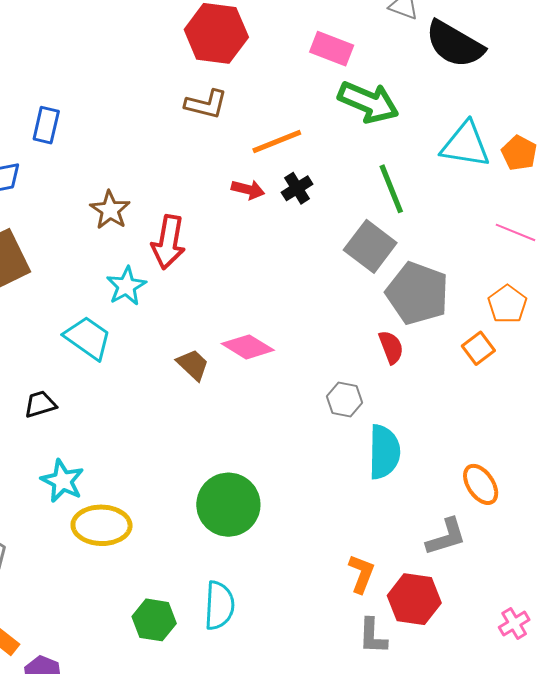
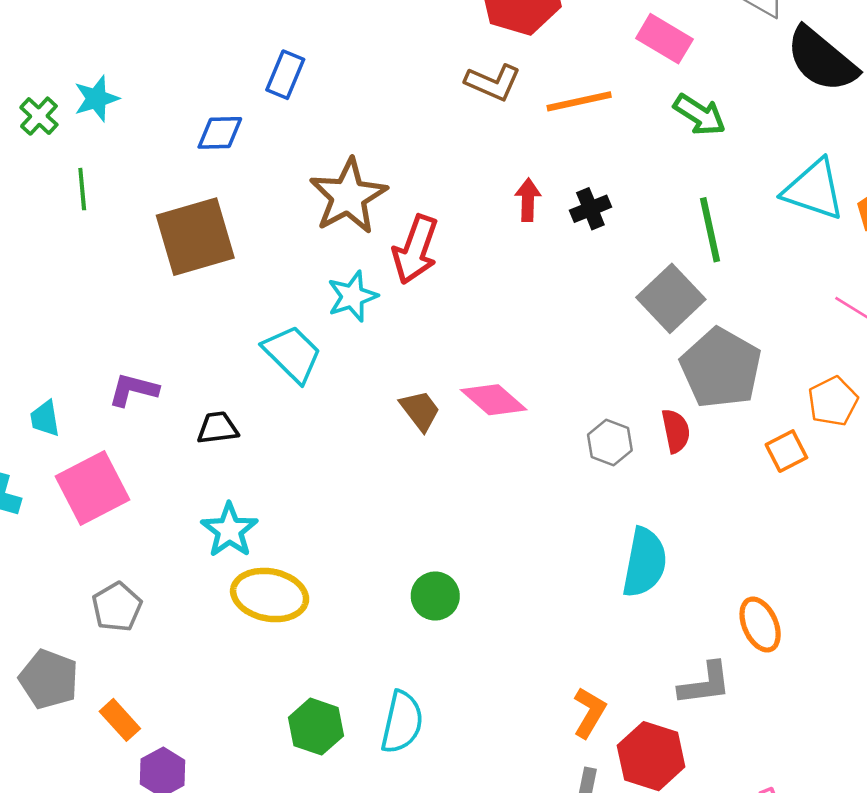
green arrow: (368, 102) -> (700, 115), size x0.7
orange line: (277, 141) -> (579, 101), moved
red arrow: (248, 190) -> (528, 200), turned -112
brown star: (110, 210) -> (348, 196), size x1.5
gray hexagon: (345, 399) -> (610, 442), moved
green circle: (228, 505) -> (435, 596), size x0.6

